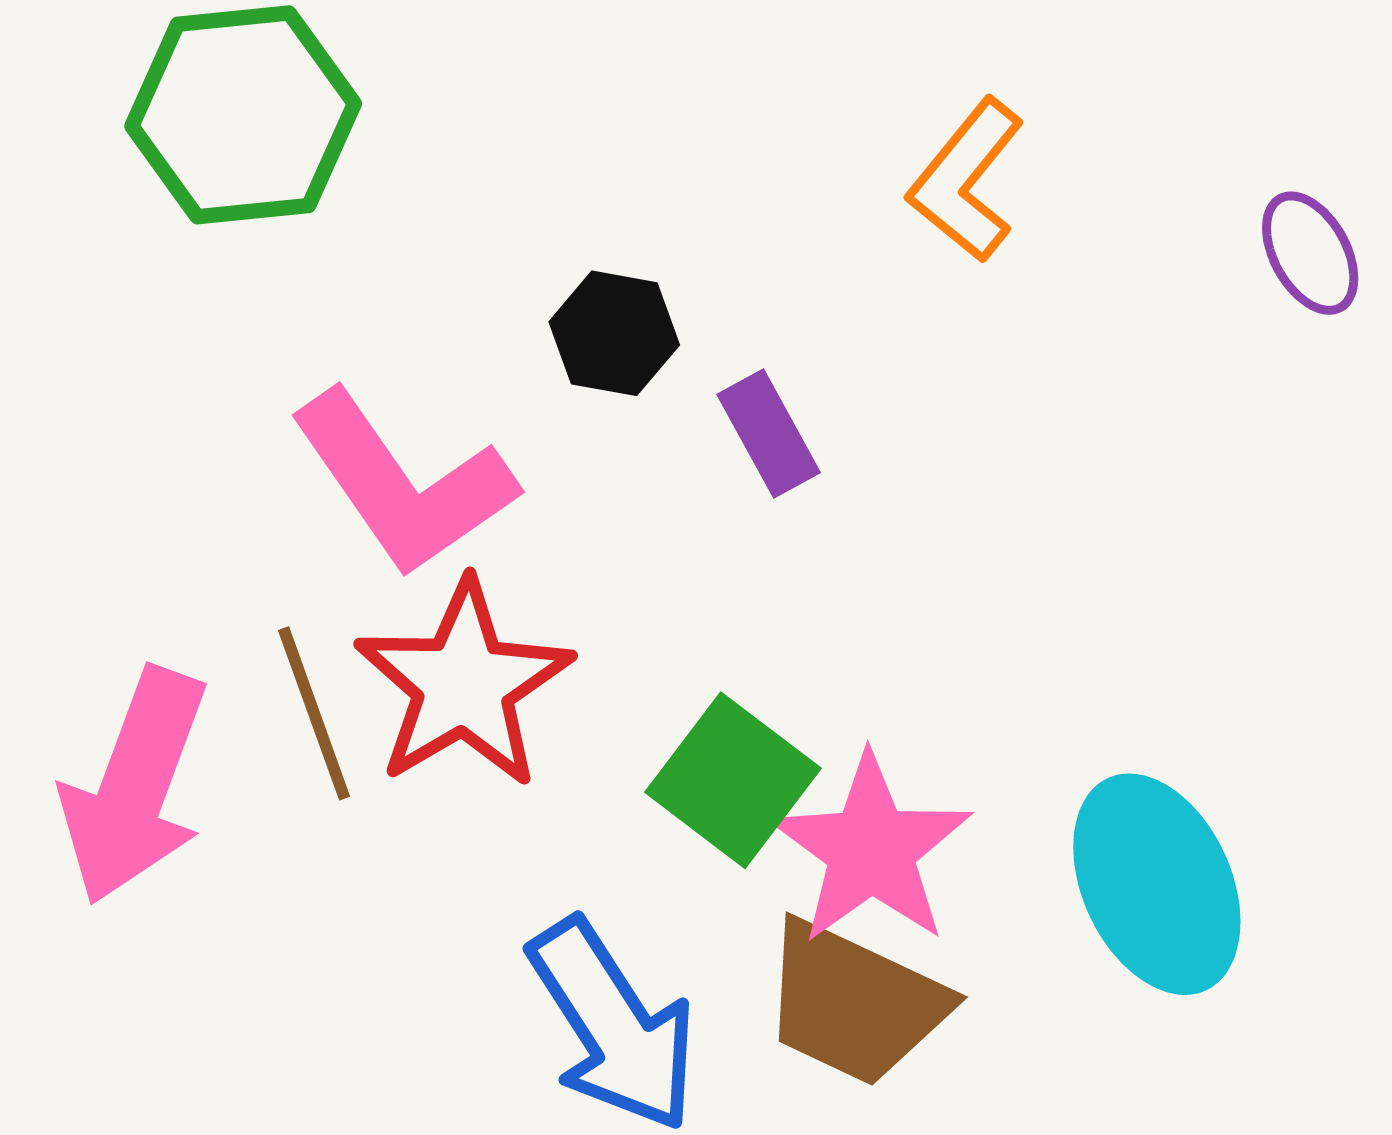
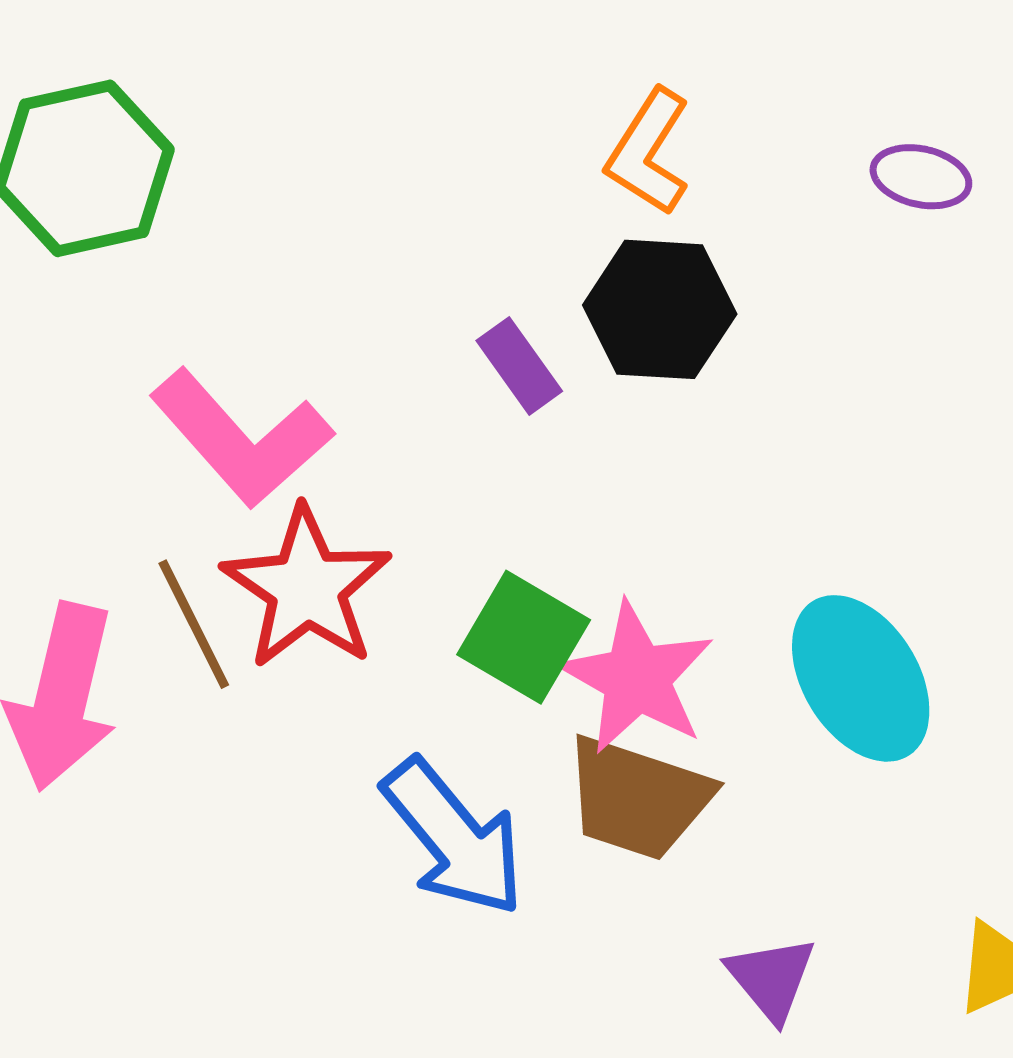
purple ellipse: (1310, 253) -> (921, 177), turned -42
black hexagon: (614, 333) -> (660, 309), moved, size x1.5

